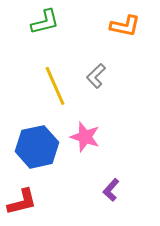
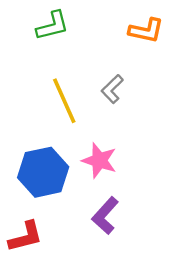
purple L-shape: (111, 190) -> (105, 216), moved, size x1.4

